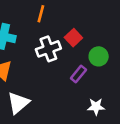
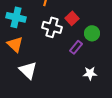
white cross: (48, 49) -> (52, 27), turned 36
white triangle: (18, 103) -> (28, 70), turned -36

